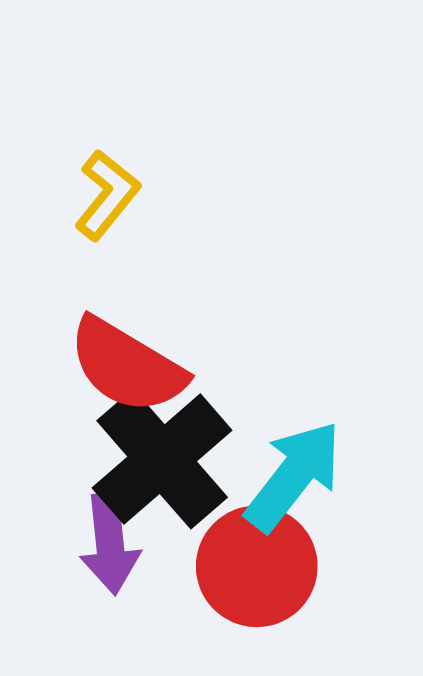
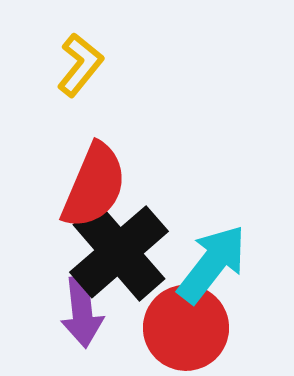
red semicircle: (127, 366) -> (94, 186), turned -98

